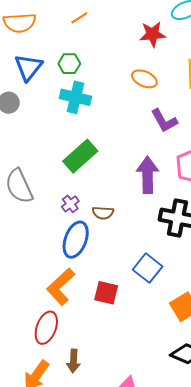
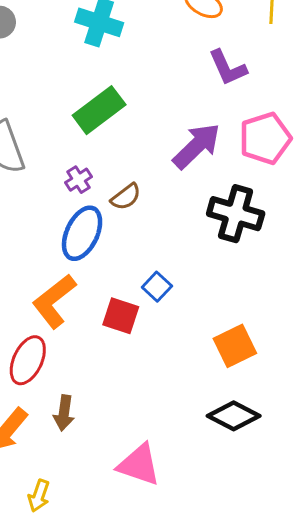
purple arrow: (148, 175) -> (197, 146), turned 42
brown semicircle: (103, 213) -> (126, 197), turned -45
blue square: (148, 268) -> (157, 287), moved, size x0.7

